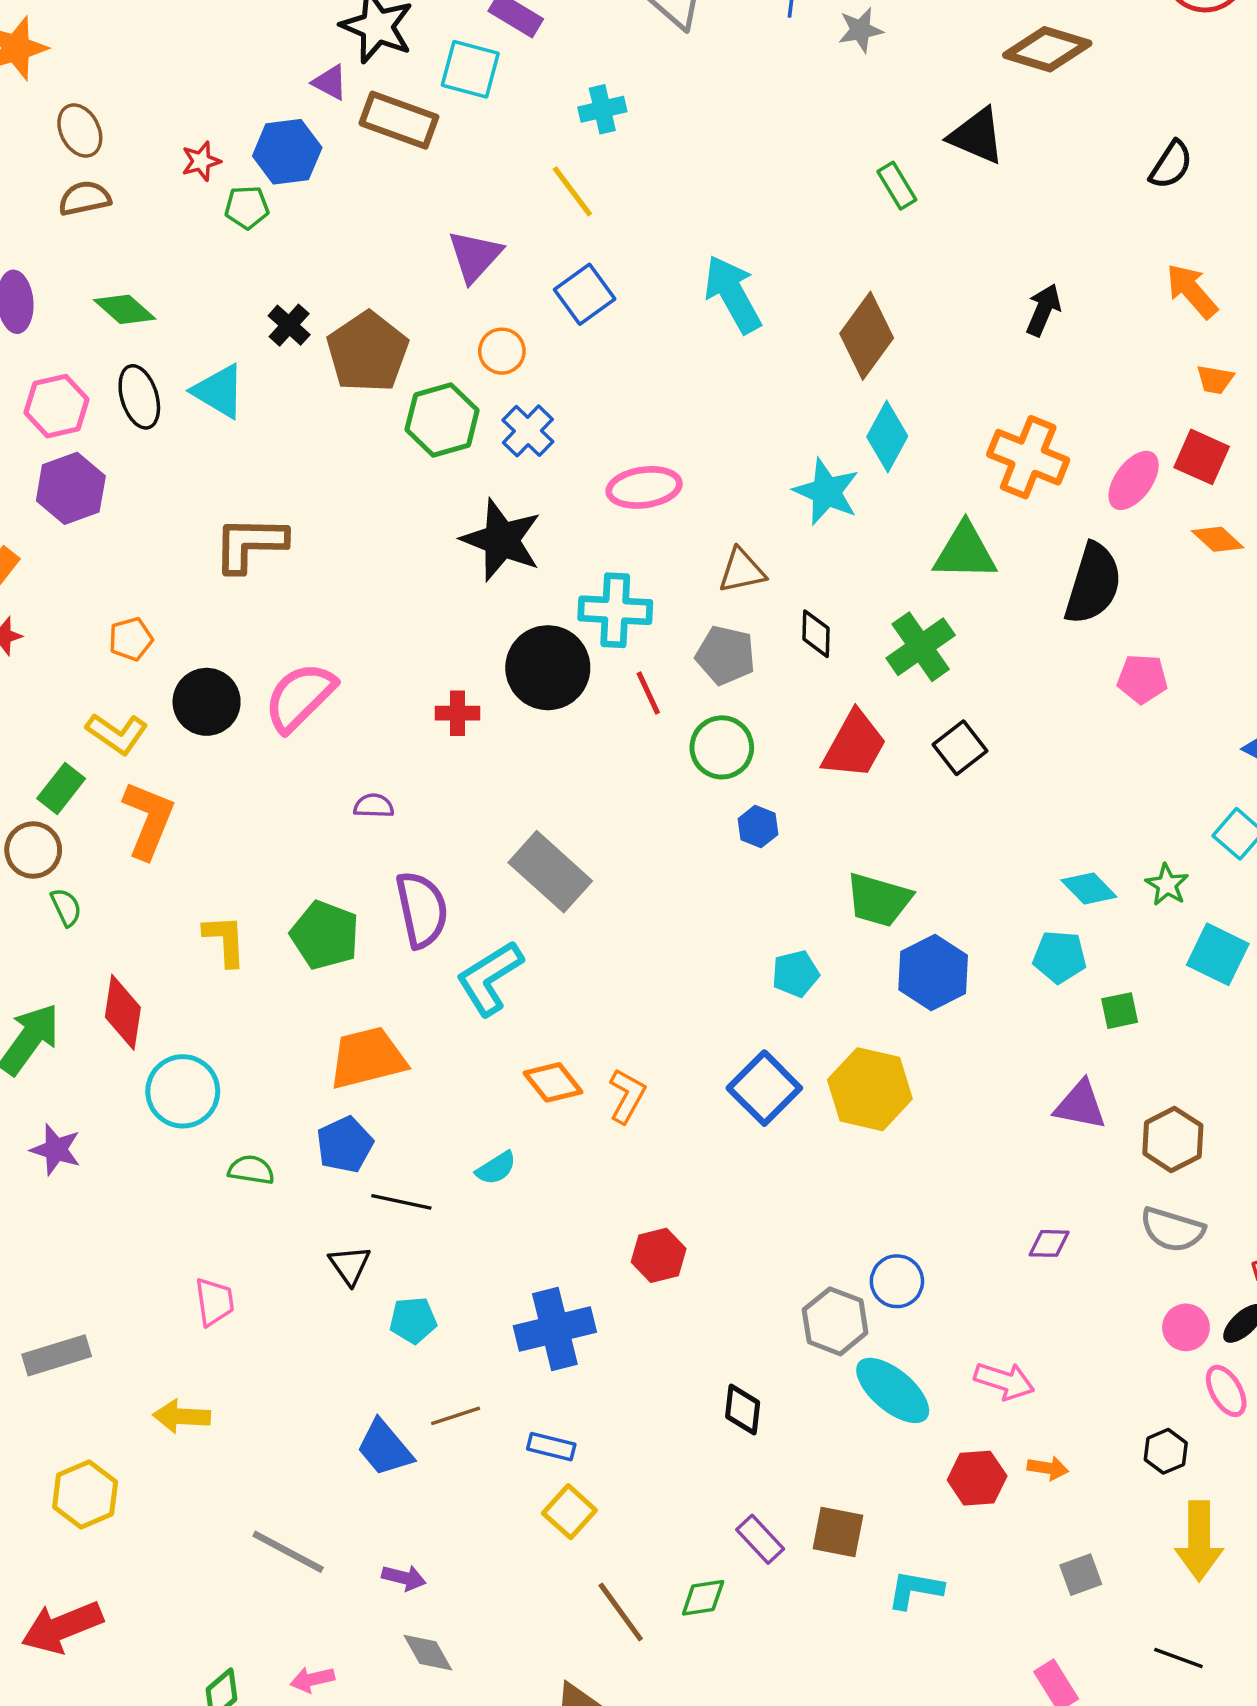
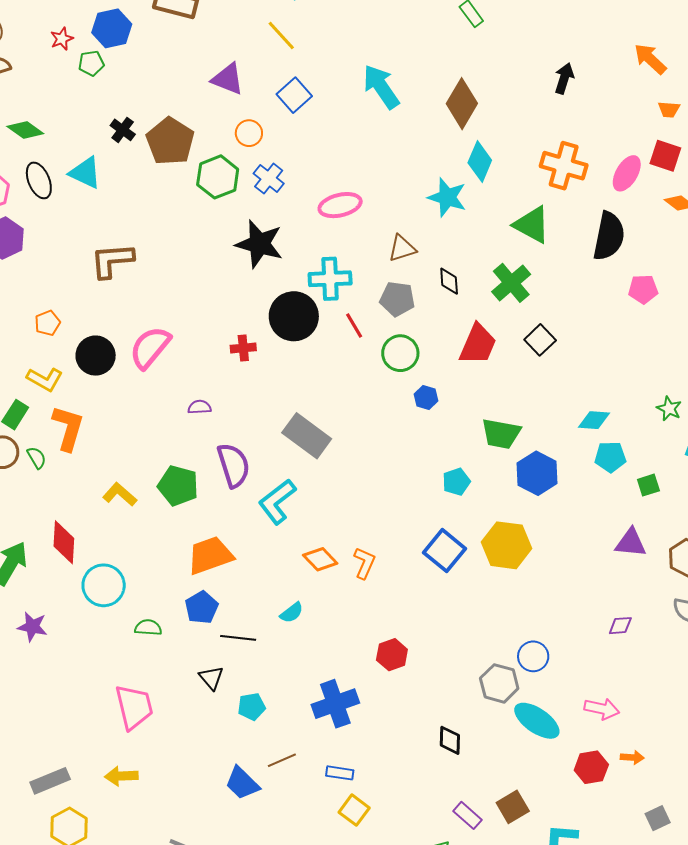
purple triangle: (475, 256) -> (228, 79), turned -45
green triangle: (965, 552) -> (532, 225), turned 33
cyan diamond: (1089, 888) -> (594, 420), moved, turned -36
green semicircle: (66, 907) -> (37, 458), moved
yellow L-shape: (225, 940) -> (120, 494), turned -40
pink trapezoid: (214, 1302) -> (134, 707), size x1.6
gray rectangle: (57, 1355) -> (50, 781), moved
brown square: (838, 1532) -> (513, 807), turned -36

